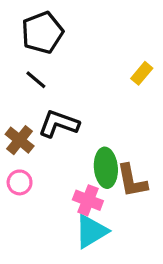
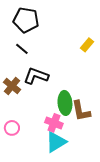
black pentagon: (42, 33) -> (26, 20), turned 30
pink circle: (20, 182) -> (12, 128), moved

